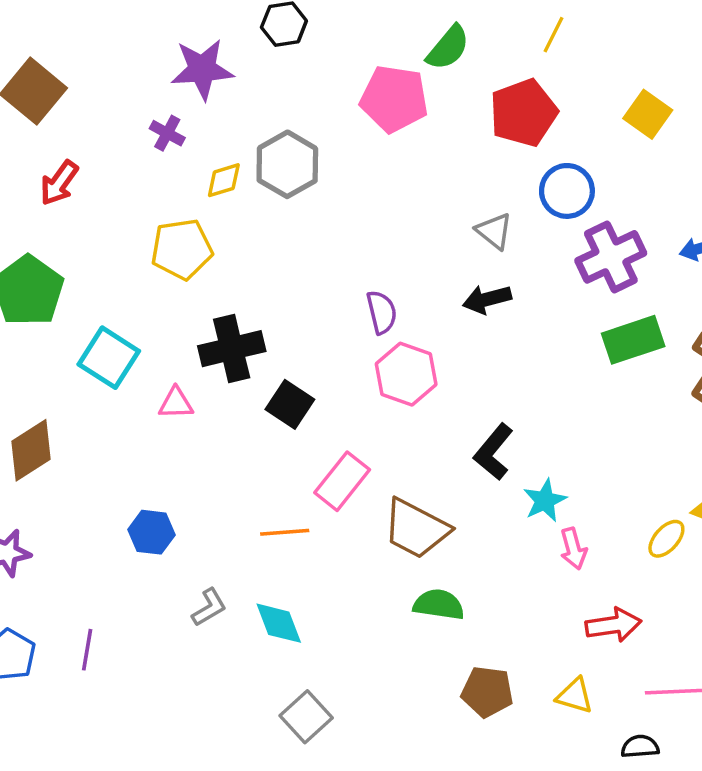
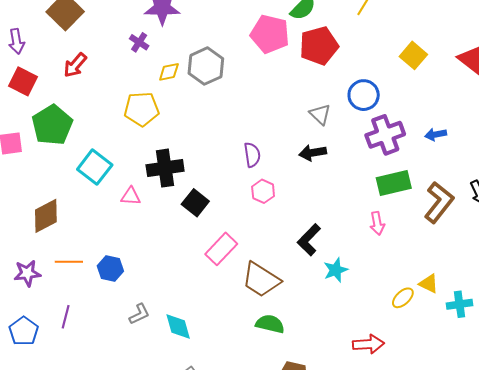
red pentagon: (523, 113) -> (319, 46), moved
pink hexagon: (406, 374) -> (263, 191), size x0.7
orange line: (285, 532) -> (69, 262), moved
pink arrow: (573, 549) -> (377, 223), moved
purple line: (87, 650) -> (66, 317), moved

